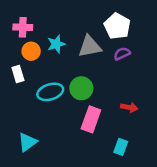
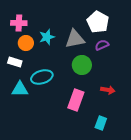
white rectangle: (18, 74) -> (15, 62), turned -56
green circle: (81, 88) -> (82, 65), moved
cyan triangle: (28, 142) -> (20, 89), moved, turned 36

